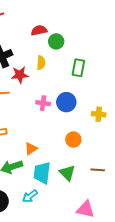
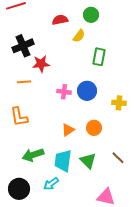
green circle: (56, 41) -> (91, 15), moved
yellow semicircle: (41, 63) -> (79, 36), moved, turned 32
orange triangle: (31, 149) -> (68, 130), moved
brown line: (98, 170) -> (118, 158), turned 40

